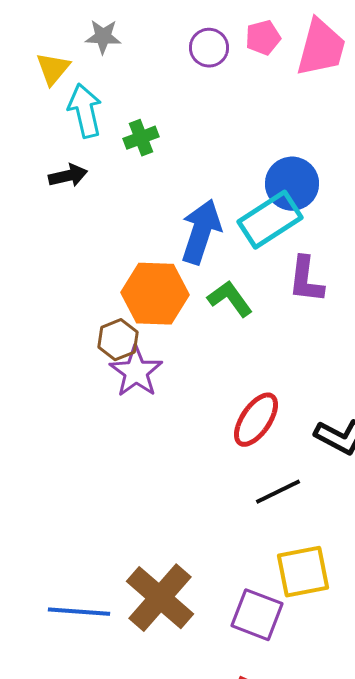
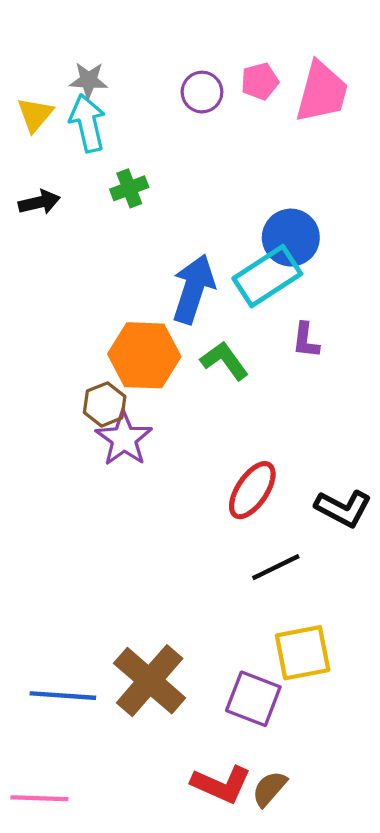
cyan arrow: (85, 111) -> (87, 123), moved
black arrow: (68, 176) -> (39, 202), moved
purple L-shape: (306, 280) -> (306, 340), size x0.7

